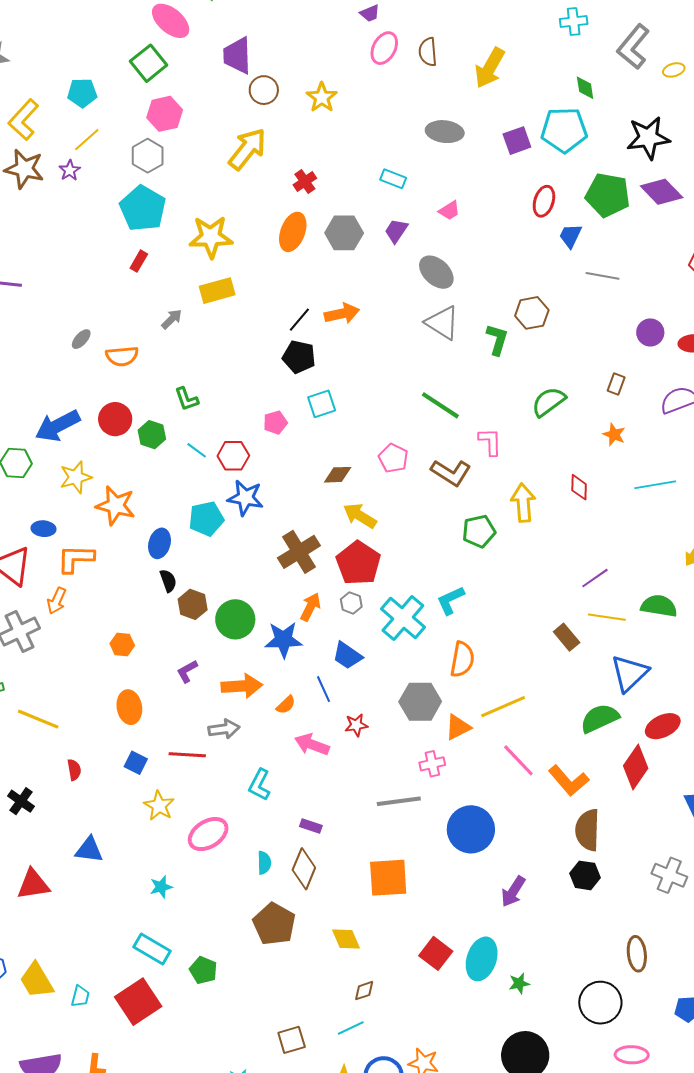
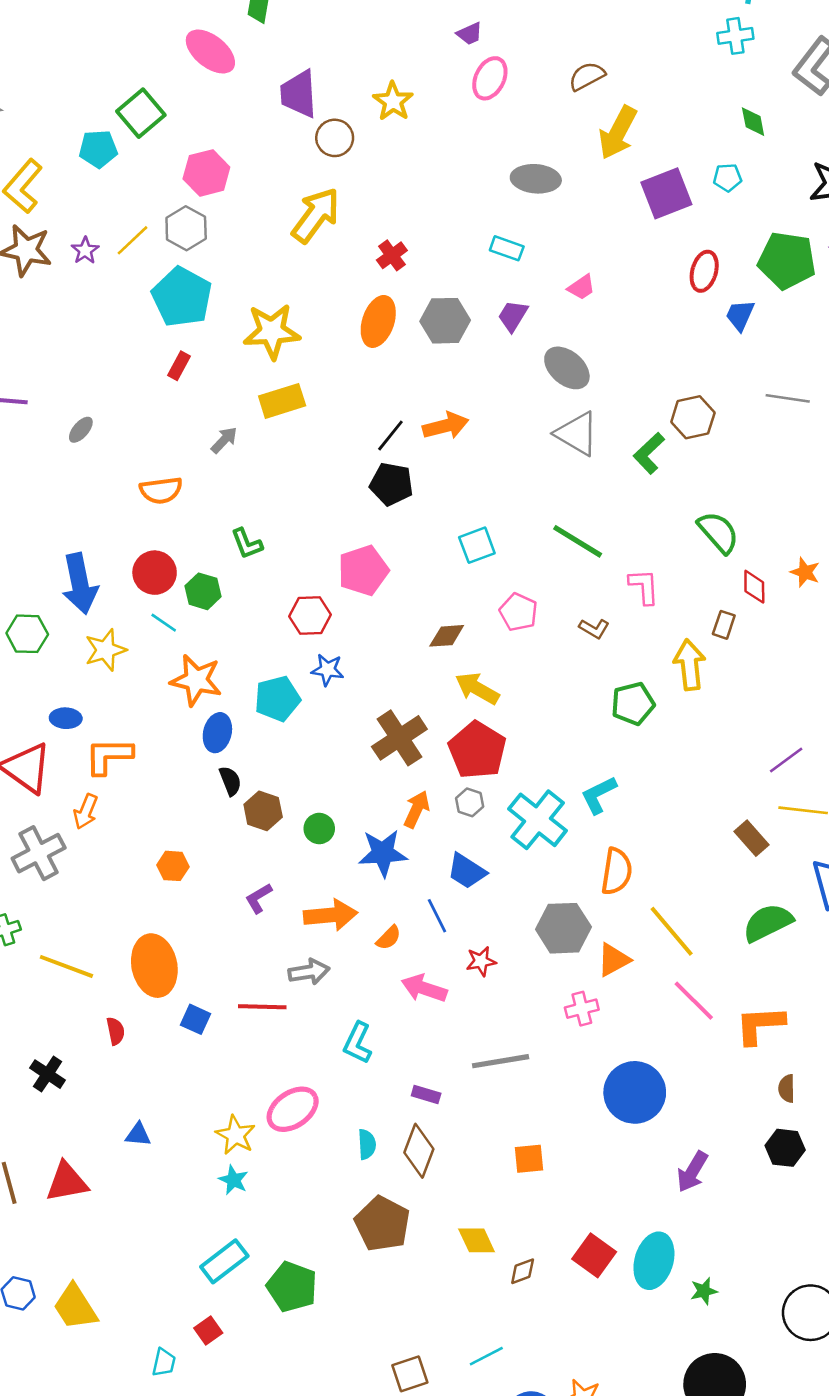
brown semicircle: (428, 52) -> (587, 76), moved, turned 68
green square: (149, 63) -> (141, 113), moved
yellow arrow: (490, 68) -> (618, 133), moved
yellow star: (322, 97) -> (393, 101), moved
cyan pentagon: (564, 130) -> (727, 178), size x0.5
gray ellipse: (445, 132) -> (536, 179), moved
yellow line: (87, 140) -> (132, 240), moved
purple square: (517, 141) -> (666, 193), size x1.4
gray line: (603, 276) -> (788, 398), moved
gray ellipse: (81, 339) -> (81, 430), moved
green L-shape: (497, 339) -> (649, 453), turned -148
brown rectangle: (616, 384) -> (724, 625), moved
green semicircle: (549, 402) -> (718, 532), turned 87
cyan square: (322, 404) -> (477, 545), moved
pink pentagon: (275, 423) -> (363, 570), size x1.6
blue arrow: (58, 426) -> (80, 584), turned -72
cyan line: (197, 450) -> (164, 623), moved
brown L-shape: (451, 473) -> (594, 629), size x0.6
red diamond: (579, 487) -> (754, 587), moved
blue star: (245, 498) -> (328, 670), size x0.7
orange star: (116, 505) -> (196, 680), moved
green circle: (235, 619) -> (319, 829), size x0.6
orange ellipse: (129, 707) -> (154, 966), moved, size x1.4
yellow line: (503, 707) -> (672, 931), turned 75
green semicircle: (600, 718) -> (768, 923), moved
orange L-shape: (569, 781) -> (760, 1025), turned 129
gray line: (399, 801) -> (501, 1061), moved
yellow star: (159, 806) -> (236, 1135), moved
brown semicircle: (588, 830) -> (787, 1088), size x0.5
blue triangle: (89, 850) -> (138, 1135), size x0.7
orange square: (388, 878) -> (529, 1159), size x0.6
cyan star: (161, 887) -> (233, 1180), turned -30
cyan rectangle: (152, 949) -> (224, 1261), turned -66
green pentagon: (203, 970) -> (292, 1287), size x1.4
brown diamond: (364, 991) -> (523, 1271), moved
cyan trapezoid: (80, 996) -> (164, 1363), moved
red square: (138, 1002) -> (208, 1330), size x0.5

